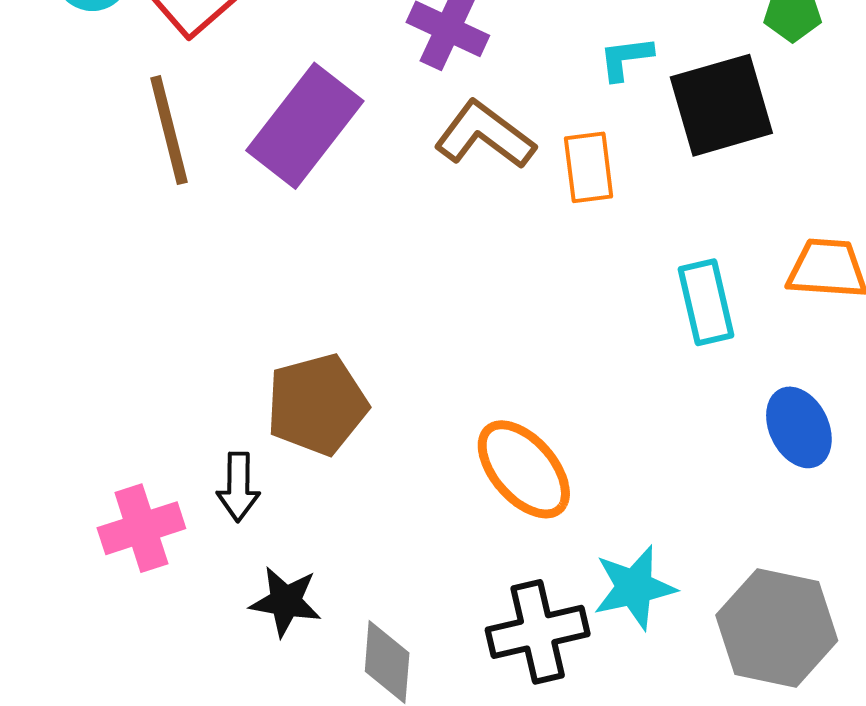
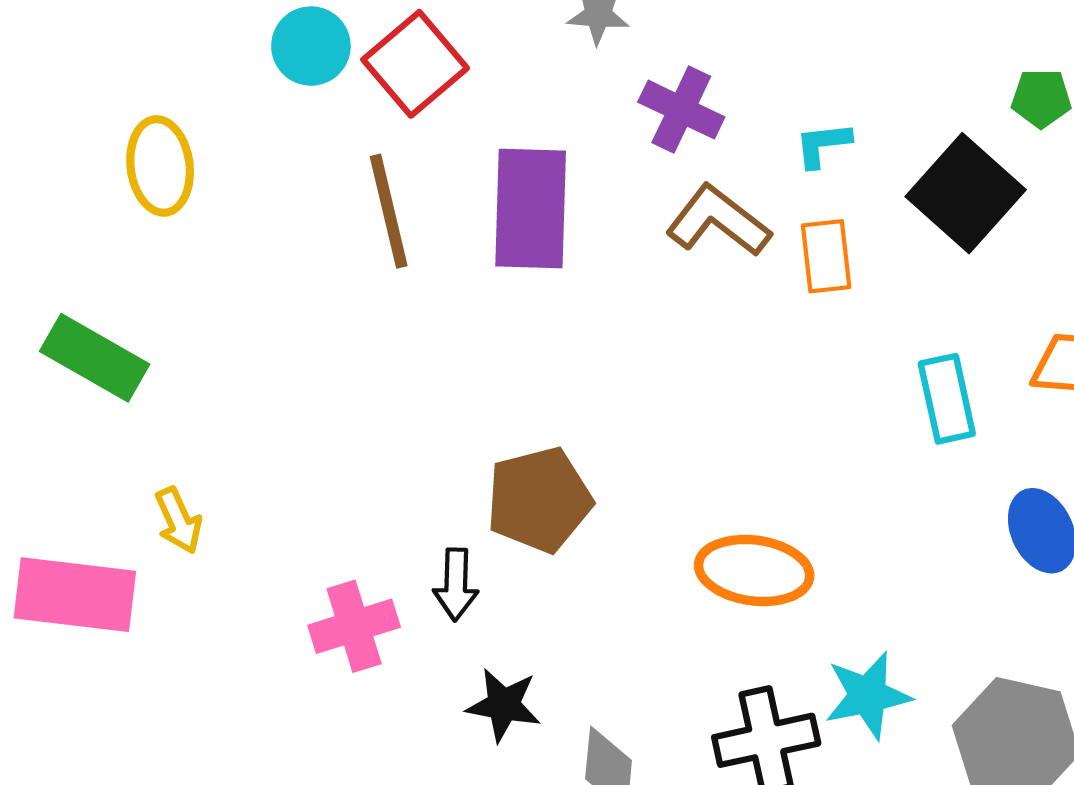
cyan L-shape: (626, 58) -> (823, 145), moved
black square: (721, 105) -> (966, 193), turned -33
purple rectangle: (305, 126) -> (531, 209), turned -37
orange ellipse: (524, 469) -> (754, 570), turned -42

